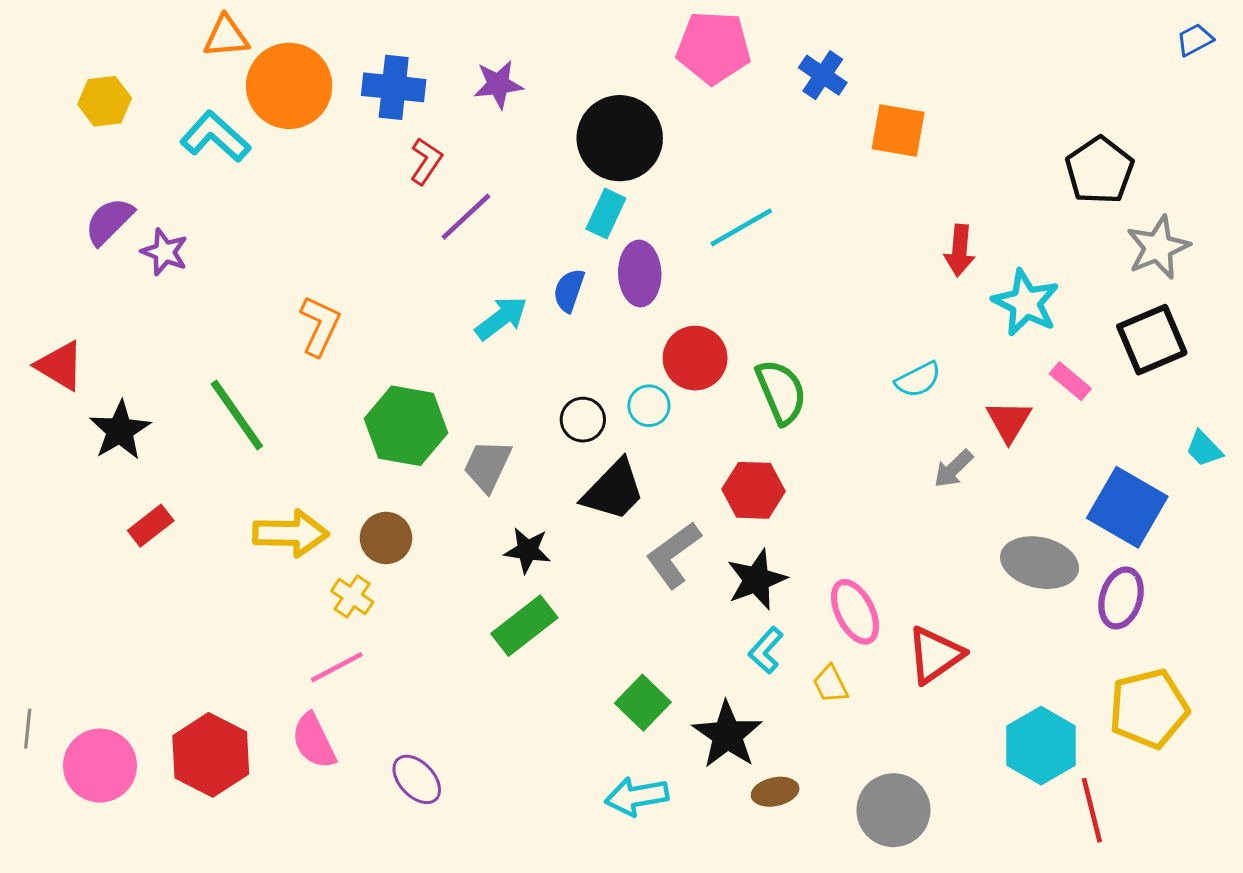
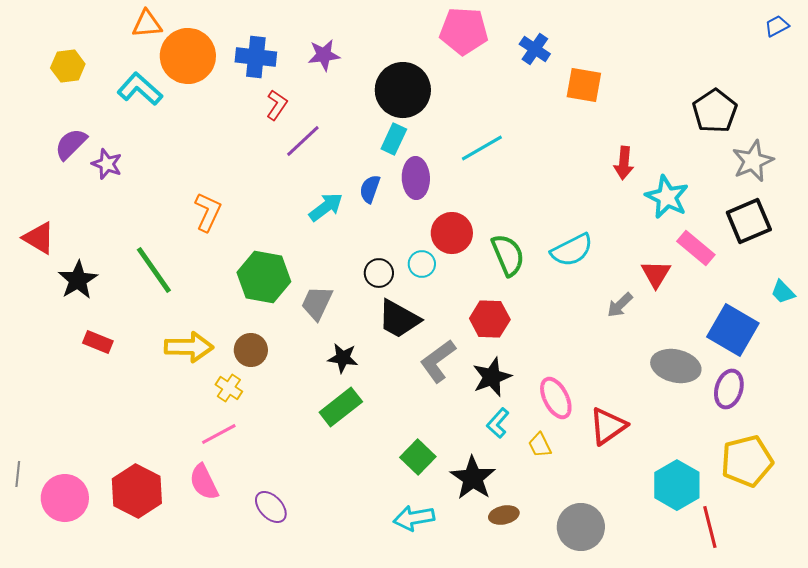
cyan semicircle: (918, 380) -> (572, 250), moved, size x1.4
pink rectangle: (1070, 381) -> (696, 248), size x1.4
black trapezoid: (614, 490) -> (399, 319), turned 75
red rectangle: (151, 526) -> (98, 342), turned 60

